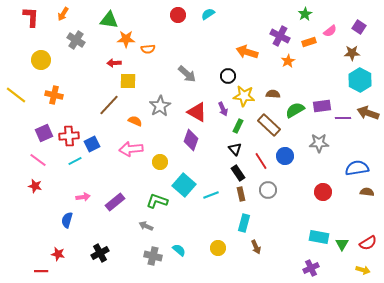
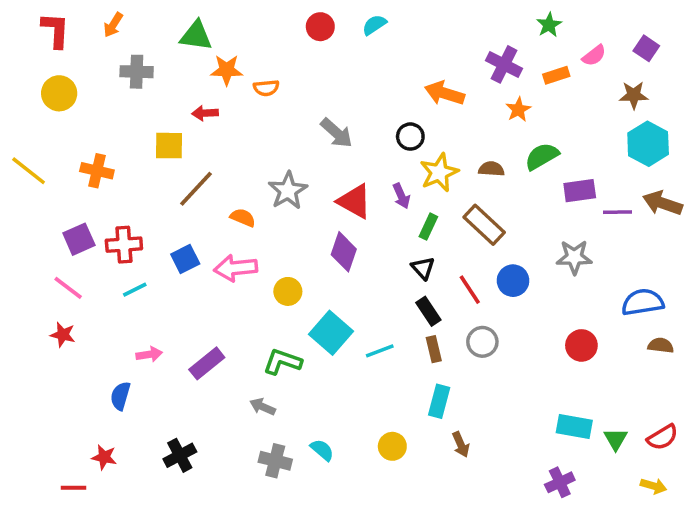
gray cross: (76, 40) -> (137, 72), turned -30
yellow circle: (41, 60) -> (59, 93), moved
yellow square: (128, 81) -> (169, 146), moved
yellow star: (244, 96) -> (439, 173), turned -30
green semicircle: (295, 110) -> (542, 156), moved
blue square: (92, 144) -> (185, 259), moved

